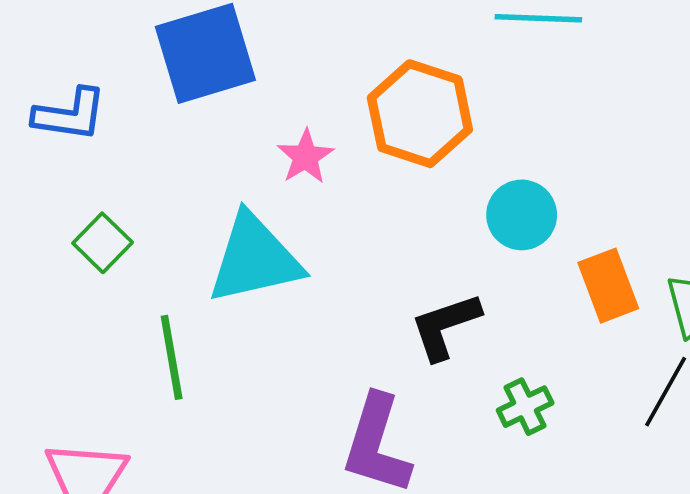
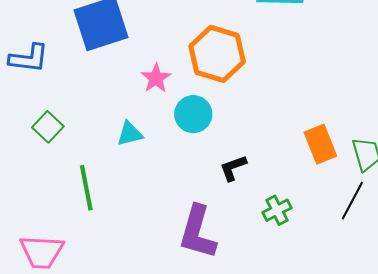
cyan circle: (522, 215) -> (193, 114), moved
cyan triangle: (254, 259) -> (130, 134), size x0.5
black L-shape: (445, 326) -> (233, 168), size x0.7

